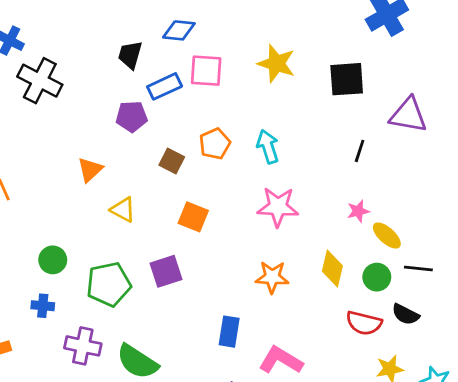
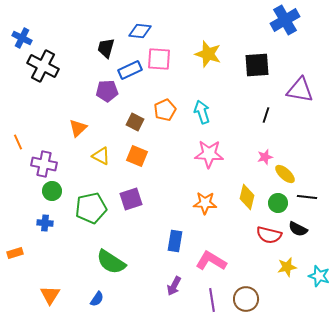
orange square: (193, 217) -> (137, 156), moved
purple cross: (83, 346) -> (44, 164), moved

